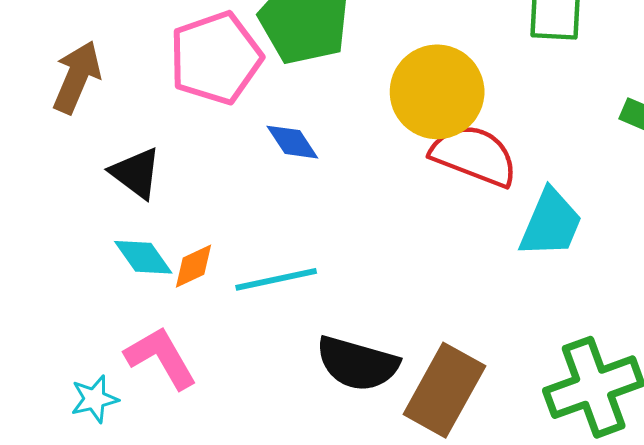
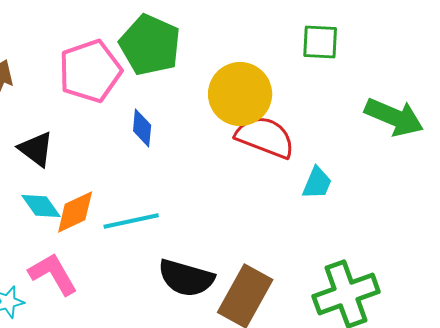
blue diamond: (292, 142) -> (142, 128), turned 39
cyan trapezoid: (551, 223) -> (317, 183), size x0.7
orange diamond: (193, 266) -> (75, 212), size x1.4

